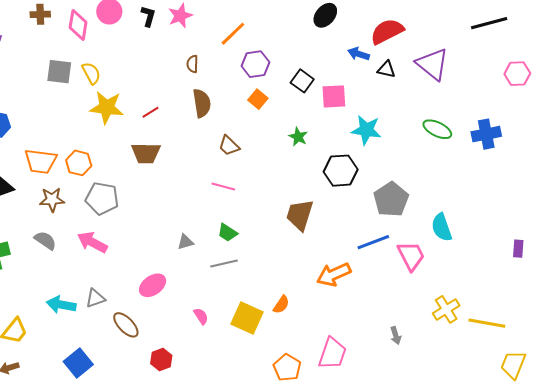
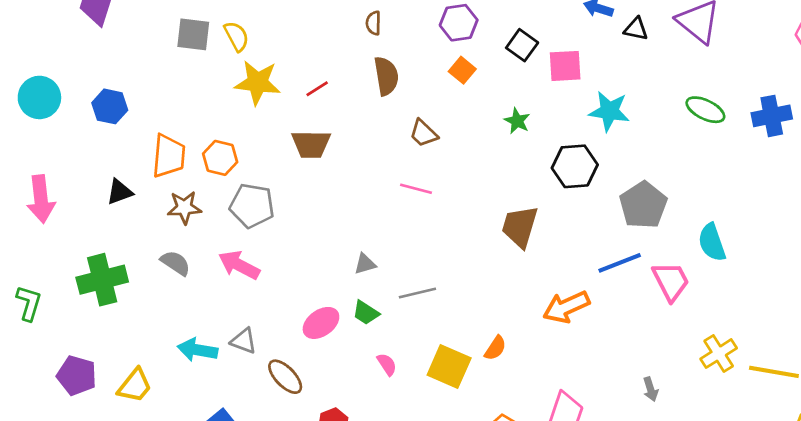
orange trapezoid: (41, 161) -> (169, 156), turned -92
green trapezoid: (227, 233) -> (366, 313), moved
gray triangle: (95, 298) -> (244, 341), turned 40

